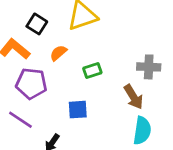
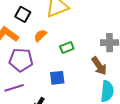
purple line: (20, 120) -> (14, 88), turned -48

